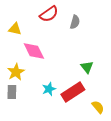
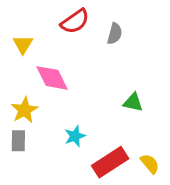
yellow triangle: (15, 29) -> (23, 44), turned 48
green triangle: (87, 67) -> (133, 102), turned -40
red rectangle: (73, 92) -> (110, 162), moved

